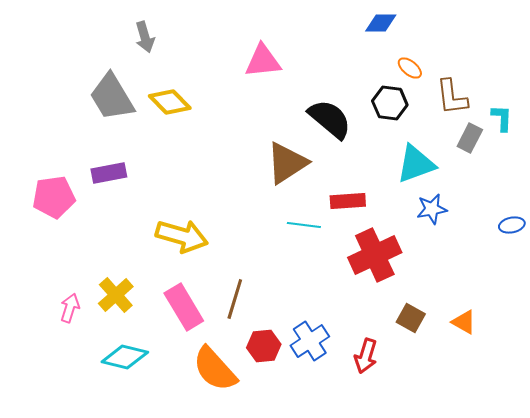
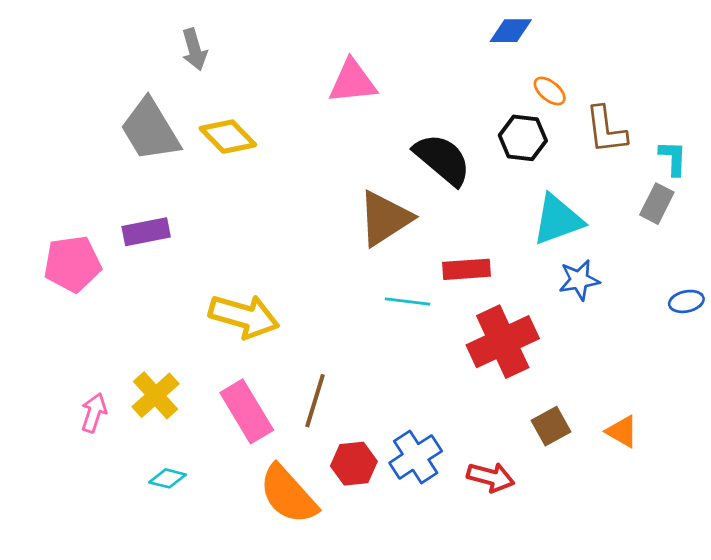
gray rectangle: (470, 138) -> (657, 204), moved
brown square: (411, 318) -> (551, 426), turned 32
red arrow: (366, 356) -> (491, 477), turned -92
cyan diamond: (125, 357) -> (168, 478), size x0.6

